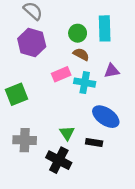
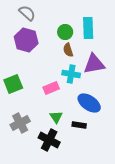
brown semicircle: (81, 54) -> (68, 50), turned -136
purple triangle: (112, 71) -> (94, 64), size x1.6
pink rectangle: (61, 74) -> (51, 88), moved
gray cross: (25, 140) -> (20, 123), turned -30

